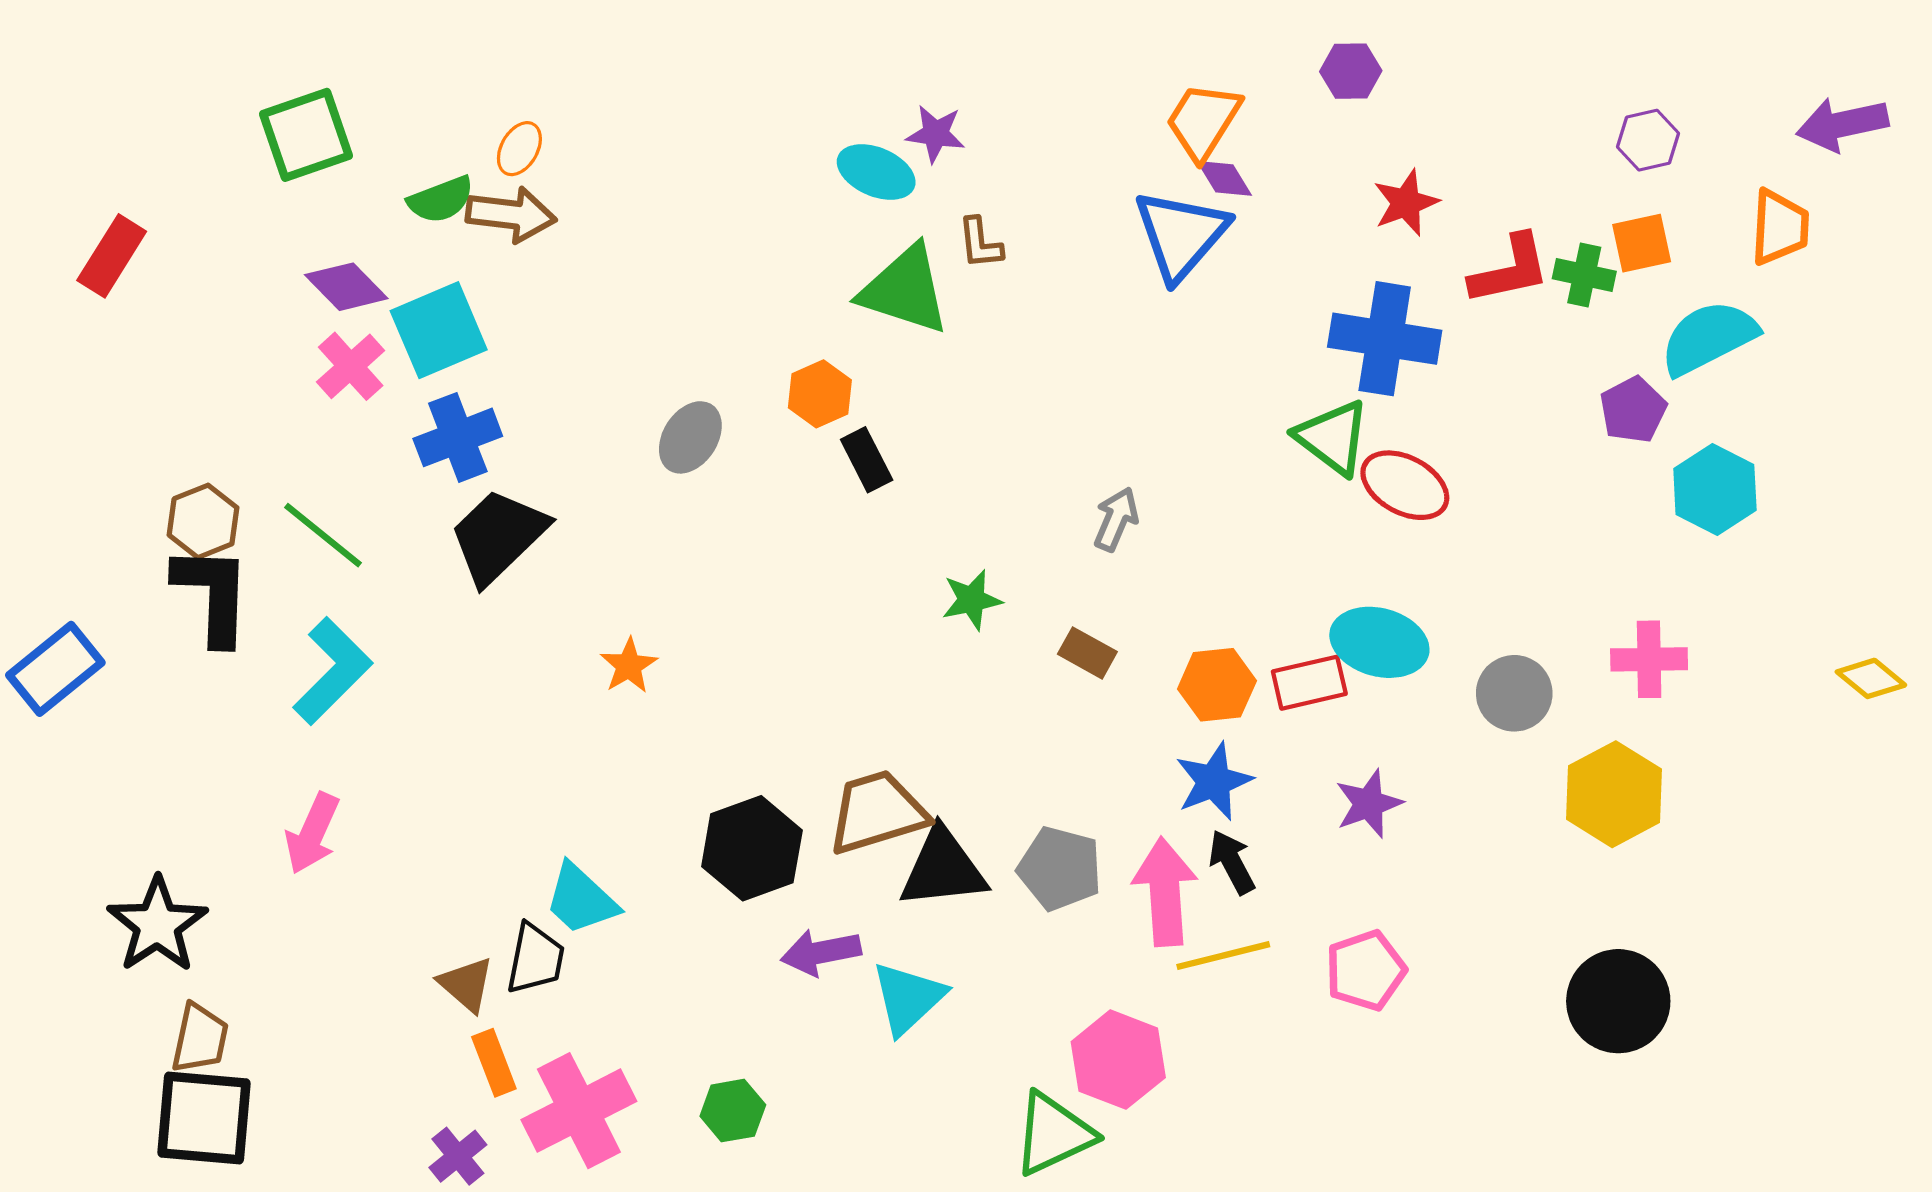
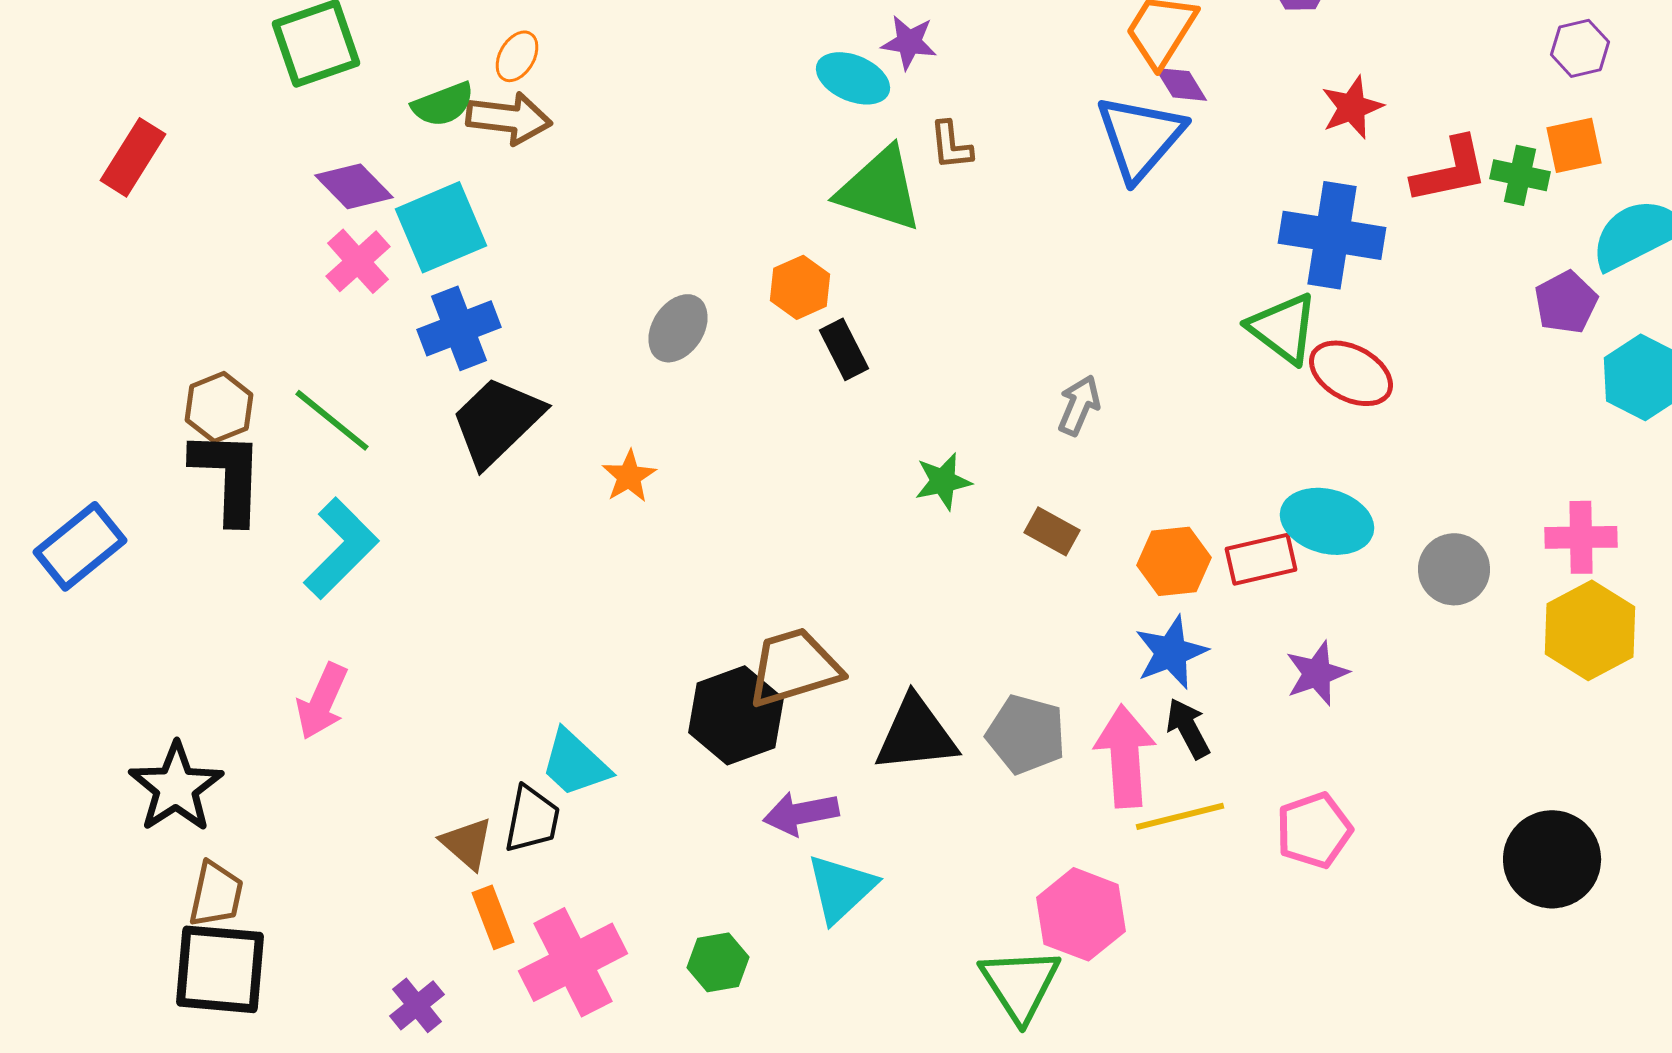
orange star: (629, 666) -> (629, 476), moved
yellow hexagon: (1614, 794) -> (1590, 630), moved
brown trapezoid: (877, 812) -> (794, 667), moved
cyan triangle: (908, 998) -> (841, 888), moved
green triangle: (1053, 1134) -> (1020, 984), turned -38
purple cross: (458, 1156) -> (417, 1005), moved

